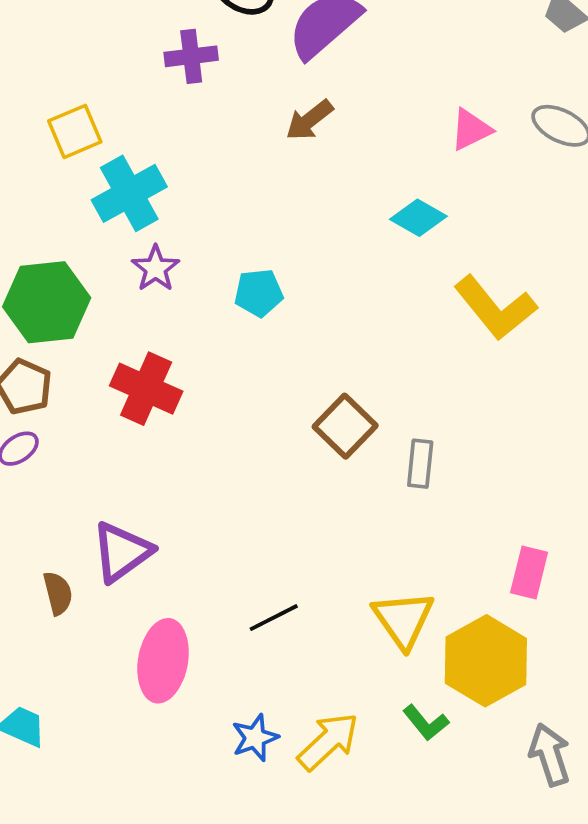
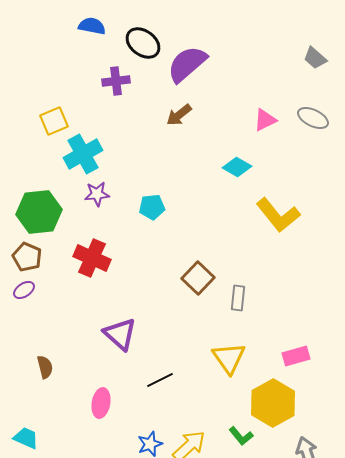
purple star: (156, 268) -> (97, 194), turned 30
purple triangle: (122, 552) -> (120, 334), moved, turned -42
pink rectangle: (529, 573) -> (296, 356), turned 60
yellow triangle: (403, 619) -> (229, 358), moved
pink ellipse: (163, 661) -> (101, 403), size x0.7

